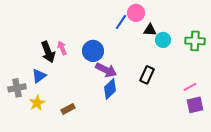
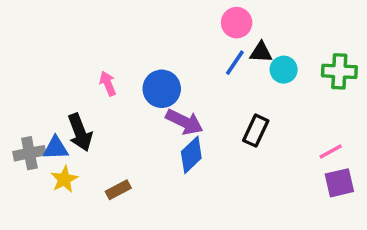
blue line: (121, 22) -> (235, 63), moved
black arrow: (48, 52) -> (80, 132), moved
blue triangle: (39, 76) -> (56, 148), moved, turned 35

